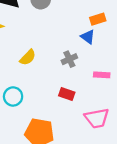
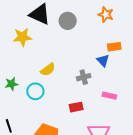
red rectangle: (67, 94) -> (76, 107), turned -40
cyan circle: (13, 96) -> (35, 91), moved

